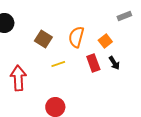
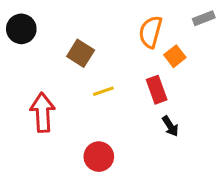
orange semicircle: (76, 37) -> (151, 32), moved
black arrow: (114, 63) -> (170, 126), moved

